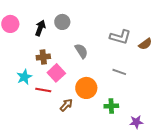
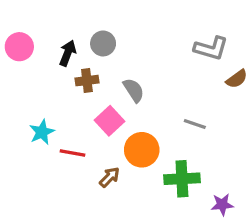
gray L-shape: (120, 37) -> (211, 48), moved
brown cross: (43, 57) -> (87, 81), moved
pink square: (56, 73) -> (110, 121), moved
green cross: (111, 106) -> (182, 179), size x1.5

